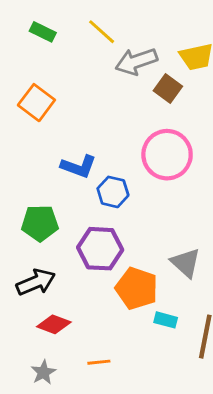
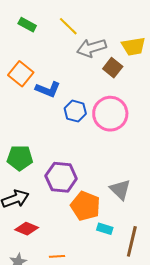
blue L-shape: (79, 166) -> (48, 89), moved
blue hexagon: (113, 192) -> (75, 111), moved

